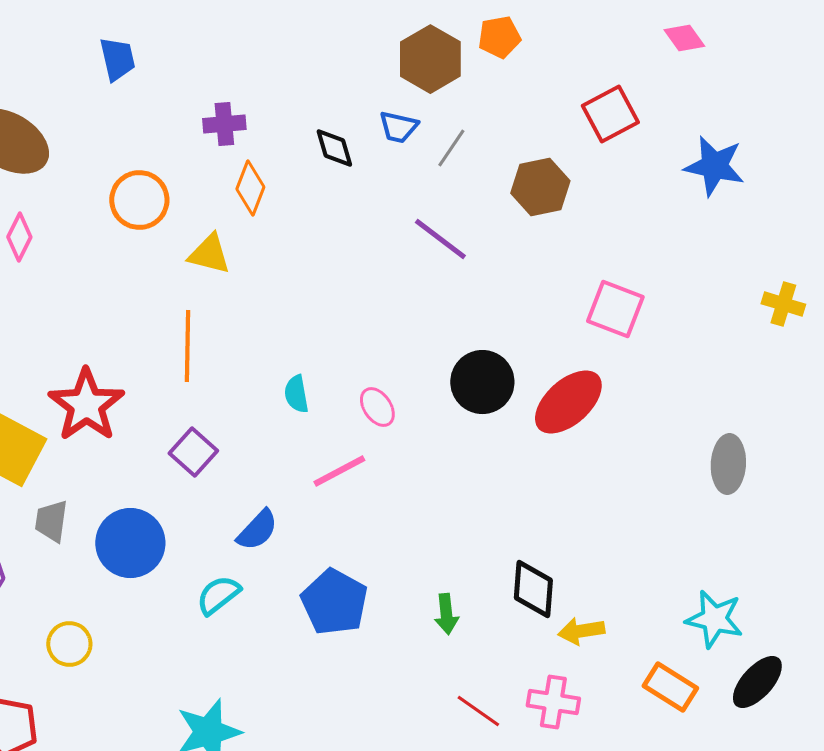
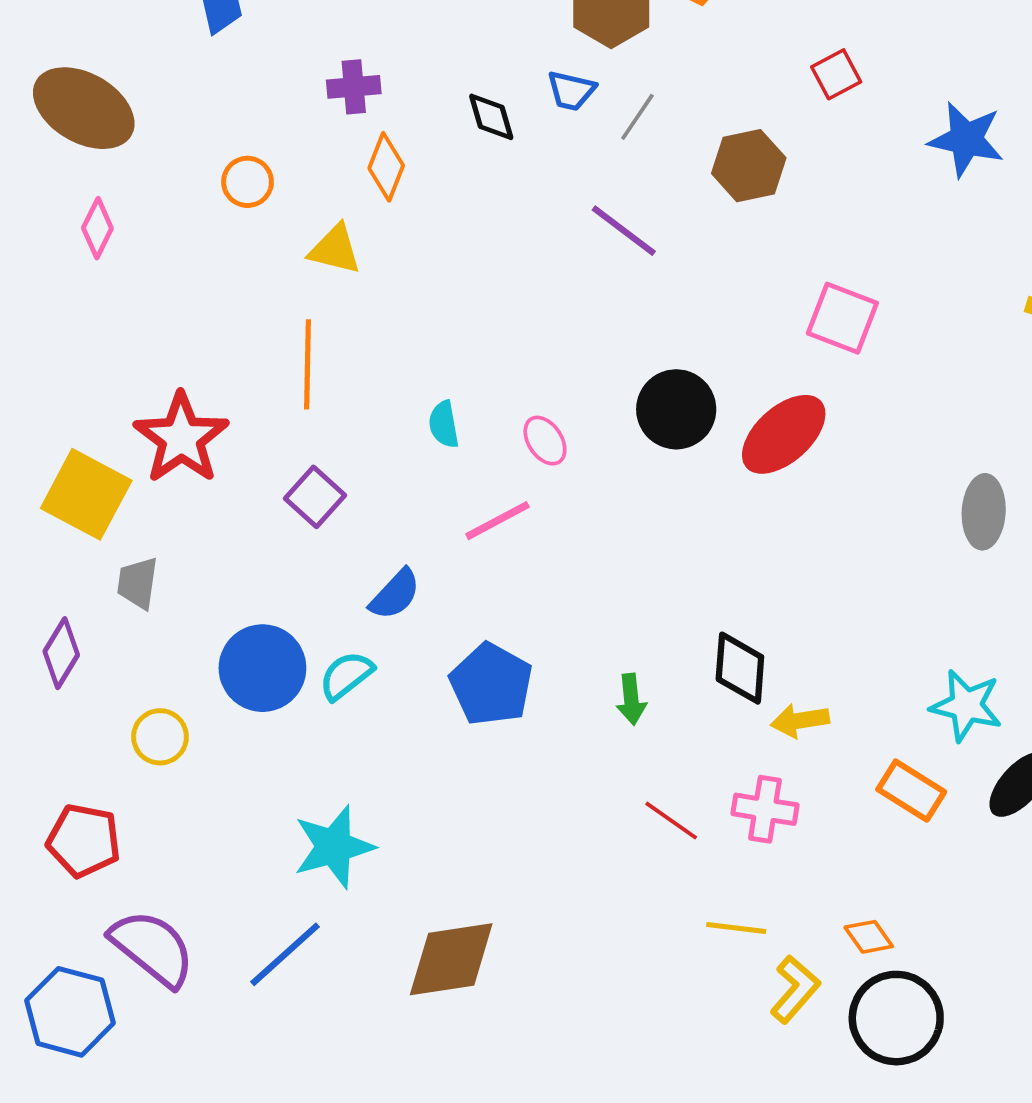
red square: (610, 114) -> (836, 74), size x0.7
orange circle: (139, 200) -> (247, 182), size x0.7
blue circle: (130, 543) -> (262, 668), moved

